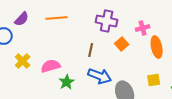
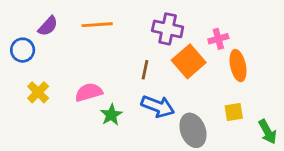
orange square: (122, 44) -> (189, 61), size x1.6
yellow cross: (23, 61) -> (38, 92), moved

